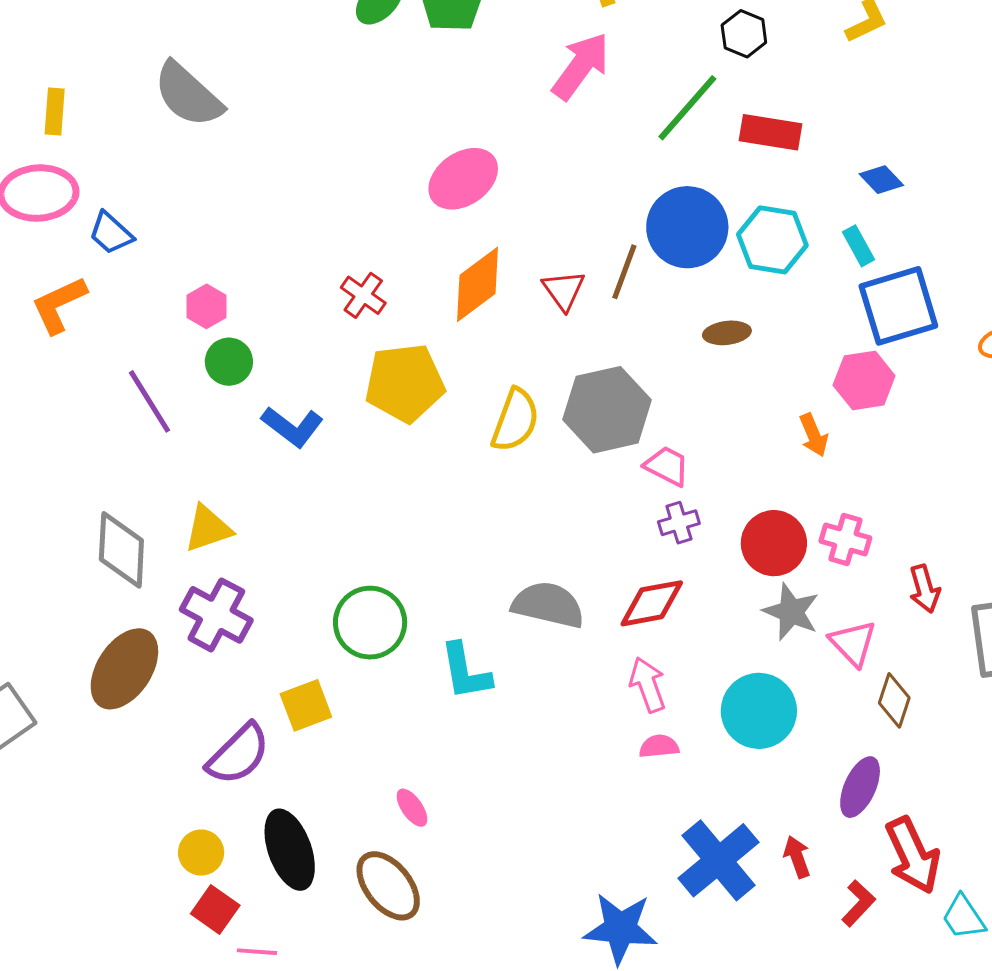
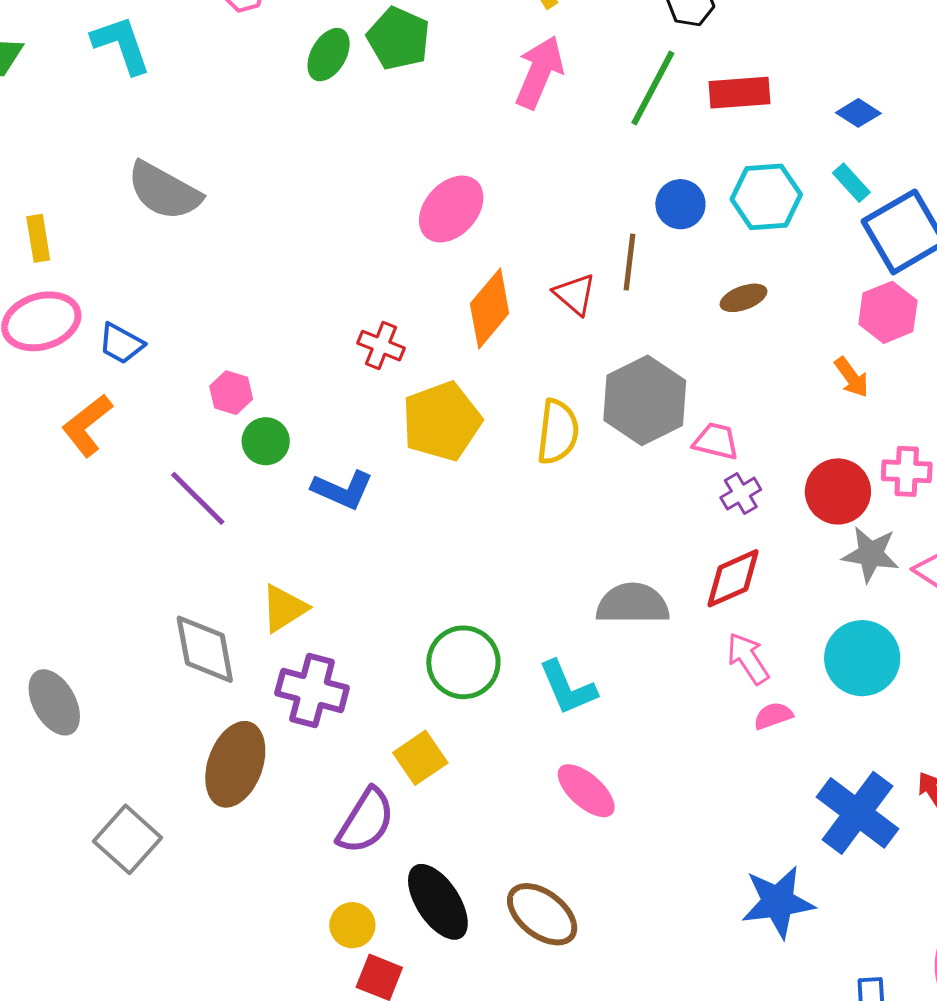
blue circle: (687, 227) -> (680, 204), size x0.6
pink ellipse: (412, 808) -> (586, 791), moved, size x1.6

